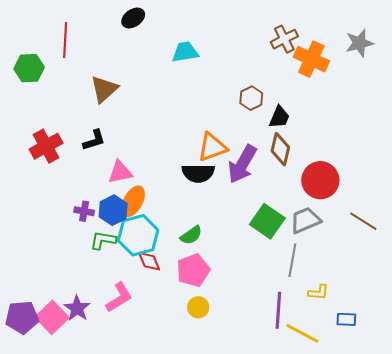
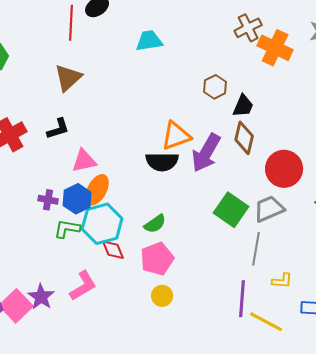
red line: (65, 40) -> (71, 23), moved

